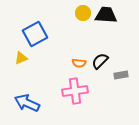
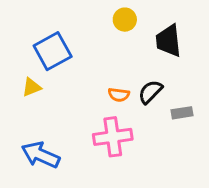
black trapezoid: (106, 15) -> (168, 41), moved, turned -100

